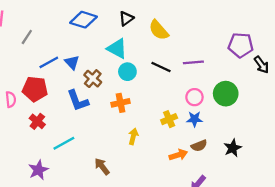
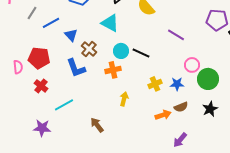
blue line: (49, 62) -> (51, 23), moved
purple line: (193, 62) -> (176, 35), turned 36
black line: (161, 67) -> (141, 53), moved
cyan circle: (127, 72) -> (121, 51), moved
green circle: (226, 94) -> (208, 79), moved
pink circle: (194, 97) -> (192, 65), moved
purple star: (38, 170) -> (42, 128), turned 30

